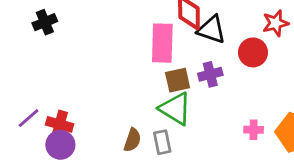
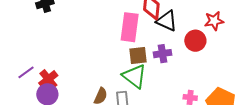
red cross: (60, 124) -> (48, 79), turned 30

